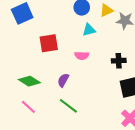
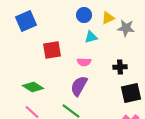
purple semicircle: (63, 80) -> (79, 86), moved, size x1.5

